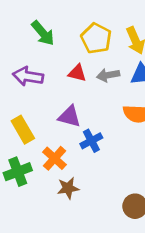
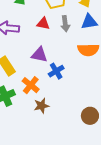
gray arrow: (108, 75) -> (65, 24), turned -84

